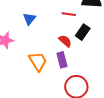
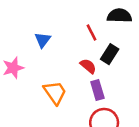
red line: (69, 14) -> (91, 32), turned 56
purple rectangle: (62, 60) -> (97, 90), moved

